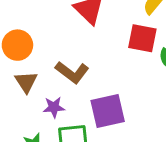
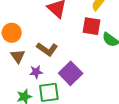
purple square: (108, 111) -> (71, 73), turned -30

